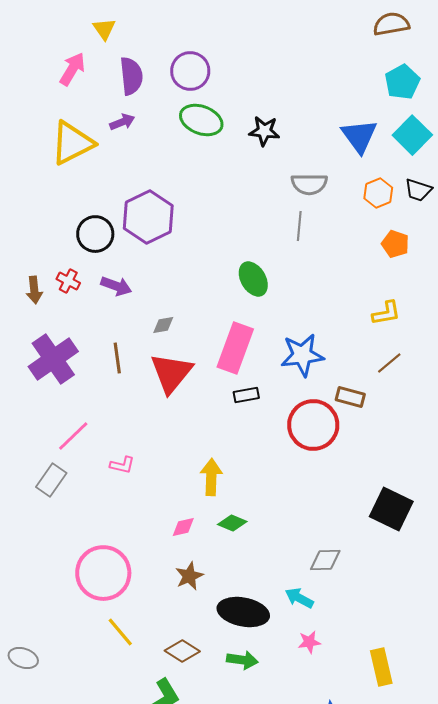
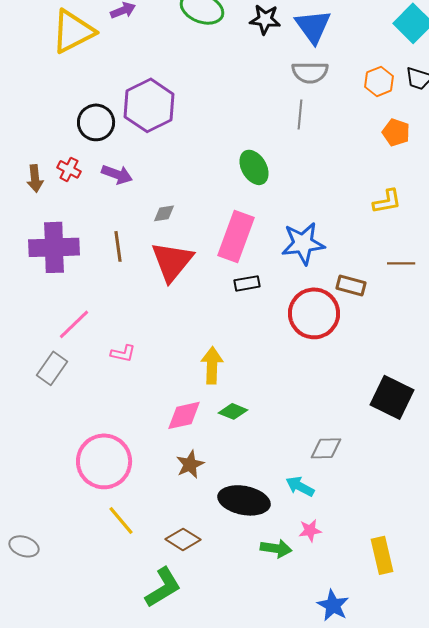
blue triangle: (359, 136) -> (313, 26), moved
purple cross: (53, 359) -> (54, 247), turned 33
brown line: (389, 363) -> (401, 263), moved, turned 40
pink diamond: (183, 527) -> (184, 415), size x1.5
green arrow: (242, 660) -> (276, 548), moved

